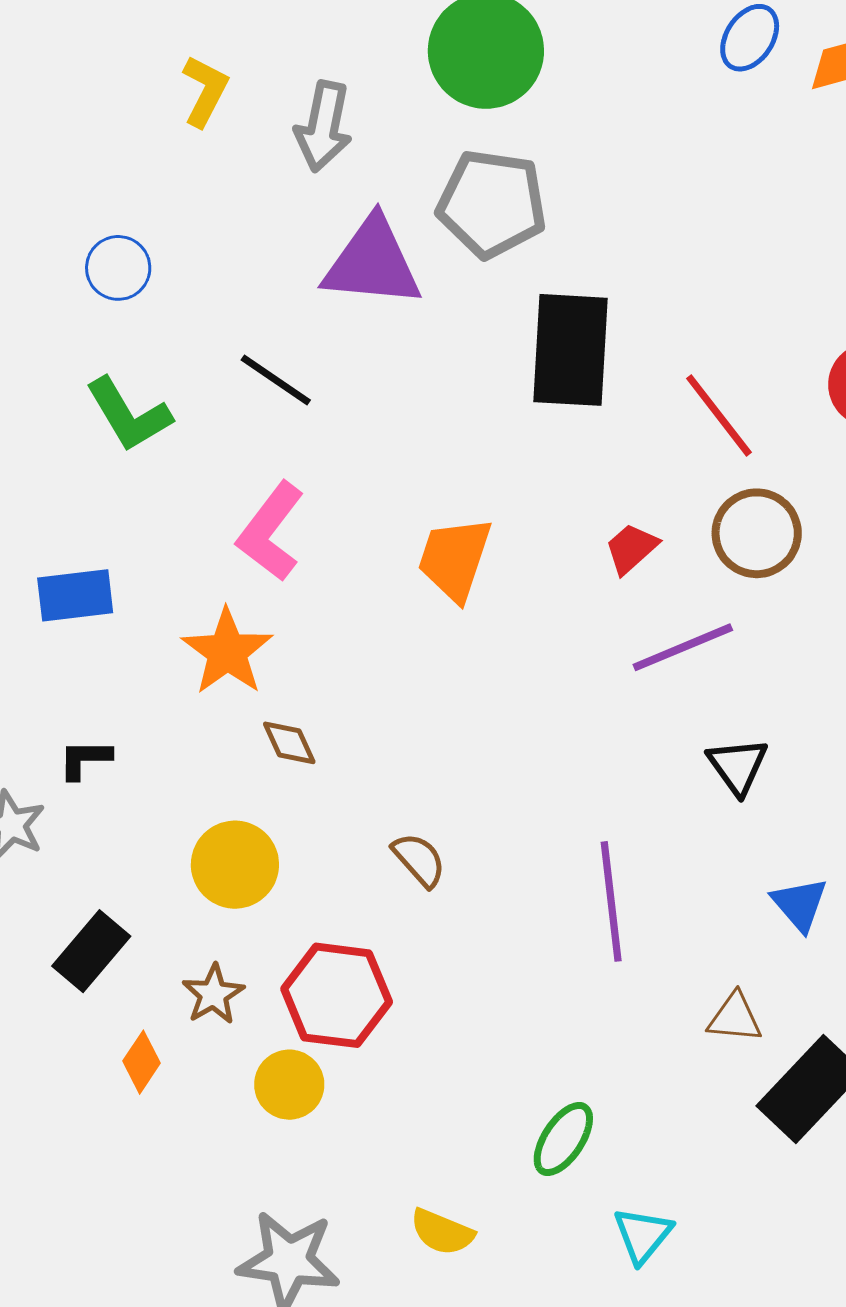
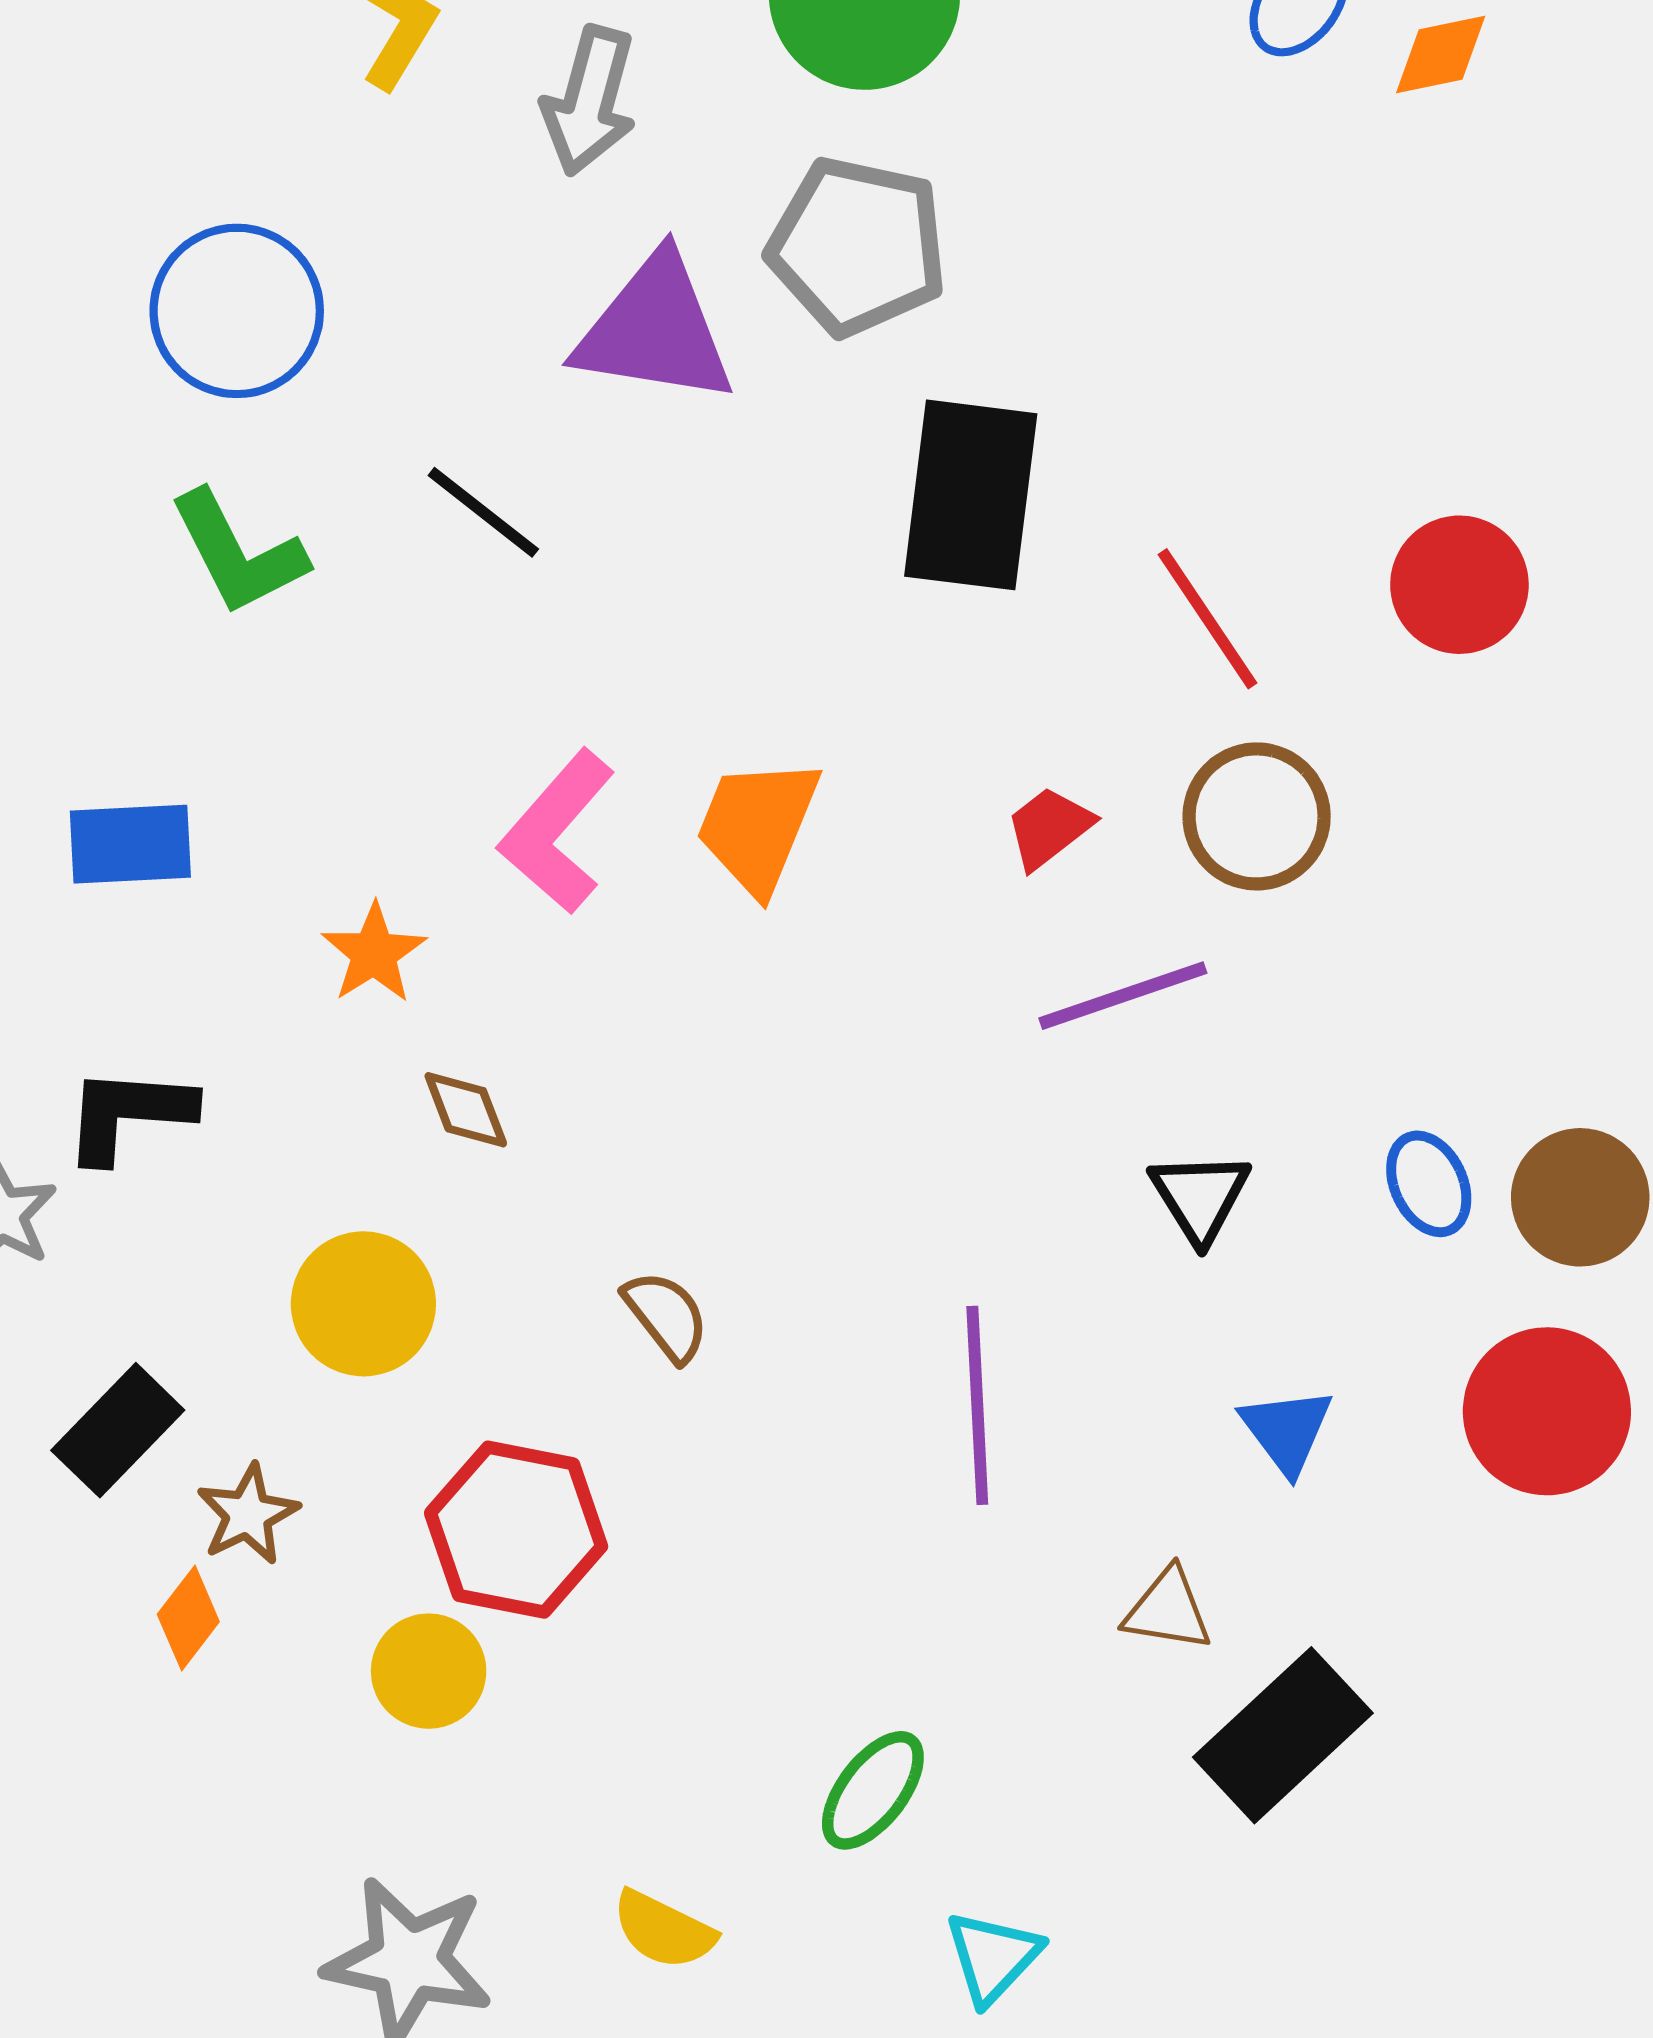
blue circle: (118, 268) -> (237, 311), size x1.6
pink L-shape: (271, 532) -> (557, 832), moved
orange star: (227, 652) -> (374, 953), size x0.7
black L-shape: (85, 759) -> (128, 1114), size x1.5
brown star: (213, 994) -> (248, 1514), moved

